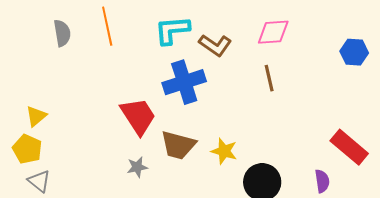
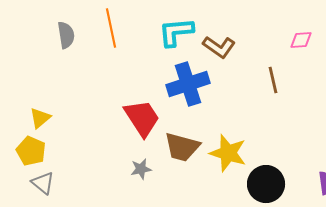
pink diamond: (273, 32) -> (301, 40), moved, size x0.7
yellow star: (224, 151) -> (228, 153), size x1.4

